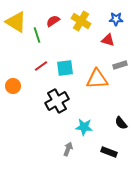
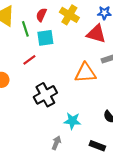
red semicircle: (53, 21) -> (41, 15), turned -32
red triangle: (108, 40) -> (96, 34), size x1.5
cyan square: (65, 68) -> (45, 38), moved

